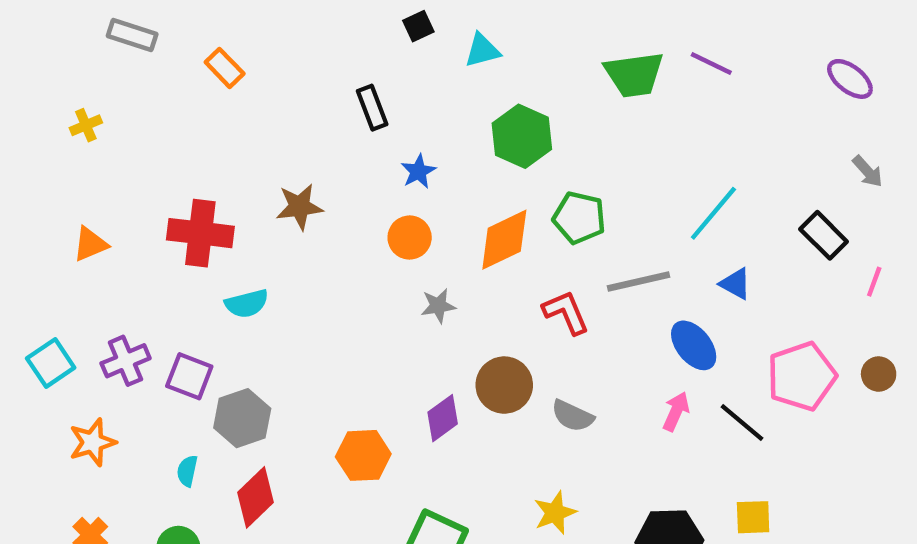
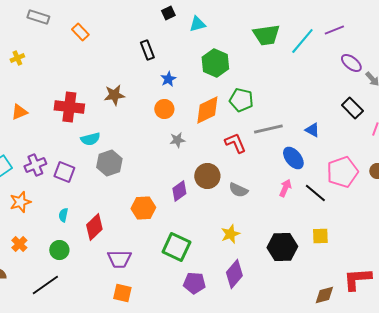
purple line: (711, 64) -> (334, 30), moved, turned -48
purple ellipse: (850, 79) -> (351, 63), moved
cyan line: (713, 213) -> (302, 41), moved
gray hexagon: (242, 418) -> (109, 163), moved

